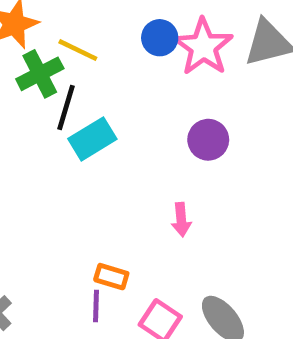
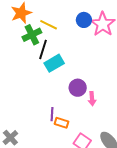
purple circle: (208, 140) -> (78, 88), moved
purple line: (96, 306) -> (52, 114), moved

